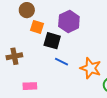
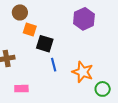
purple hexagon: (69, 21) -> (84, 19), moved
blue line: (61, 62) -> (54, 65), turned 48

